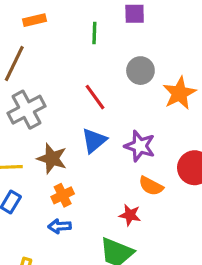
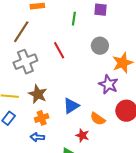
red line: (95, 97) -> (59, 50), moved
blue triangle: (94, 141) -> (71, 106), moved
purple star: (140, 146) -> (108, 84), moved

